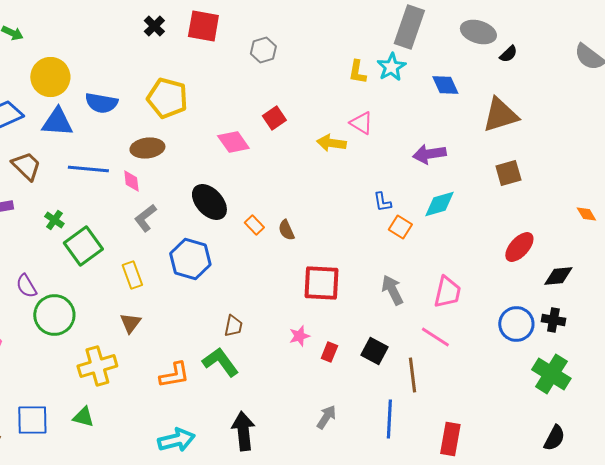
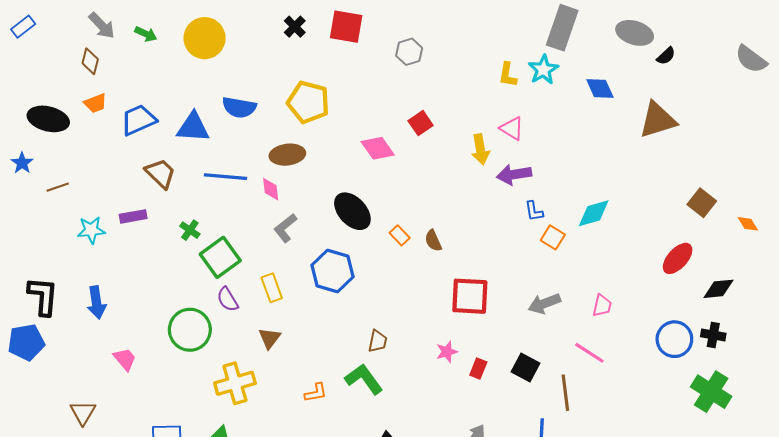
yellow circle: (50, 77) -> (205, 38), moved
yellow arrow: (331, 143) -> (480, 149), turned -108
purple arrow: (429, 154) -> (514, 174), moved
brown square: (508, 173) -> (702, 203), moved, turned -36
purple semicircle: (26, 286) -> (228, 299), moved
gray arrow: (392, 290) -> (544, 304), turned -84
pink trapezoid: (447, 292) -> (602, 306), size x0.7
orange L-shape: (174, 375) -> (316, 393), size x0.7

